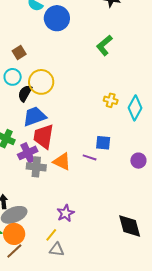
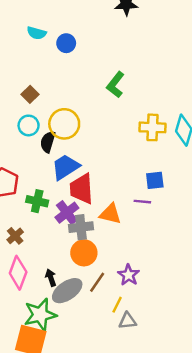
blue circle: (57, 18) -> (66, 43), size x0.6
green L-shape: (104, 45) -> (115, 85), moved
yellow cross: (111, 100) -> (153, 127), size x1.5
orange circle: (14, 234) -> (84, 253), moved
brown line: (14, 251) -> (97, 282), moved

